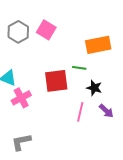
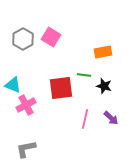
orange rectangle: (98, 45) -> (103, 52), size x0.7
black star: (94, 88) -> (104, 86), moved

